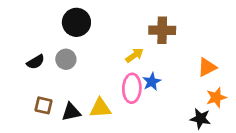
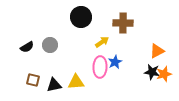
black circle: (76, 22) -> (81, 17), moved
black star: (200, 119) -> (152, 72), moved

